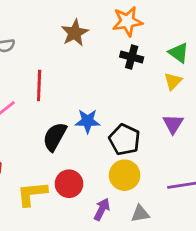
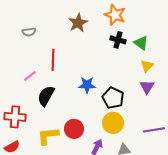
orange star: (127, 21) -> (115, 15), turned 30
green triangle: (179, 53) -> (141, 43), moved
yellow triangle: (173, 81) -> (147, 66), moved
black semicircle: (55, 137) -> (46, 96), moved

